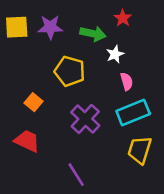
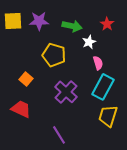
red star: (123, 18) -> (107, 24), moved
cyan rectangle: (133, 112) -> (103, 87), turned -40

